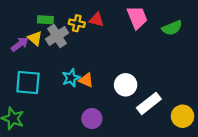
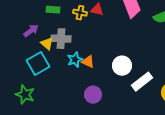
gray cross: (57, 36) -> (61, 39), moved, turned 36
yellow triangle: (35, 38) -> (47, 44), moved
cyan square: (28, 83) -> (38, 64), turned -35

